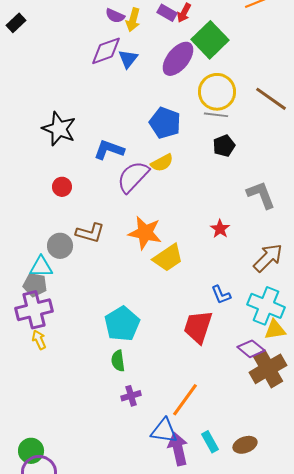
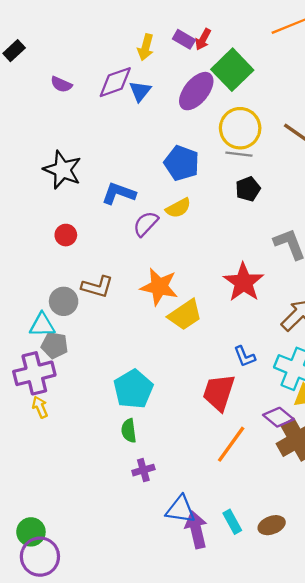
purple semicircle: (115, 16) -> (61, 84), moved
purple semicircle: (133, 177) -> (146, 224), size x0.7
red star: (220, 229) -> (243, 282), size x1.8
gray pentagon: (35, 285) -> (55, 345), moved
orange line: (185, 400) -> (231, 444), moved

